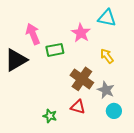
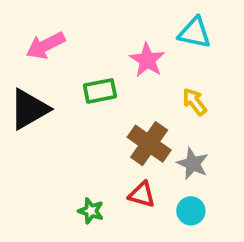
pink arrow: (33, 34) -> (45, 45), moved, turned -95
cyan circle: (114, 111) -> (191, 211), moved

